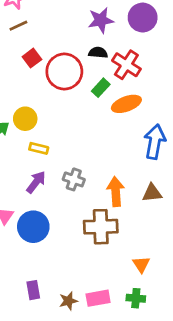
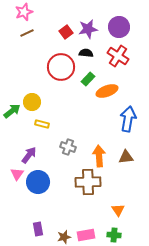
red square: (32, 58) -> (66, 32), moved
red cross: (126, 65) -> (118, 56), moved
purple arrow: (36, 182) -> (29, 155), moved

